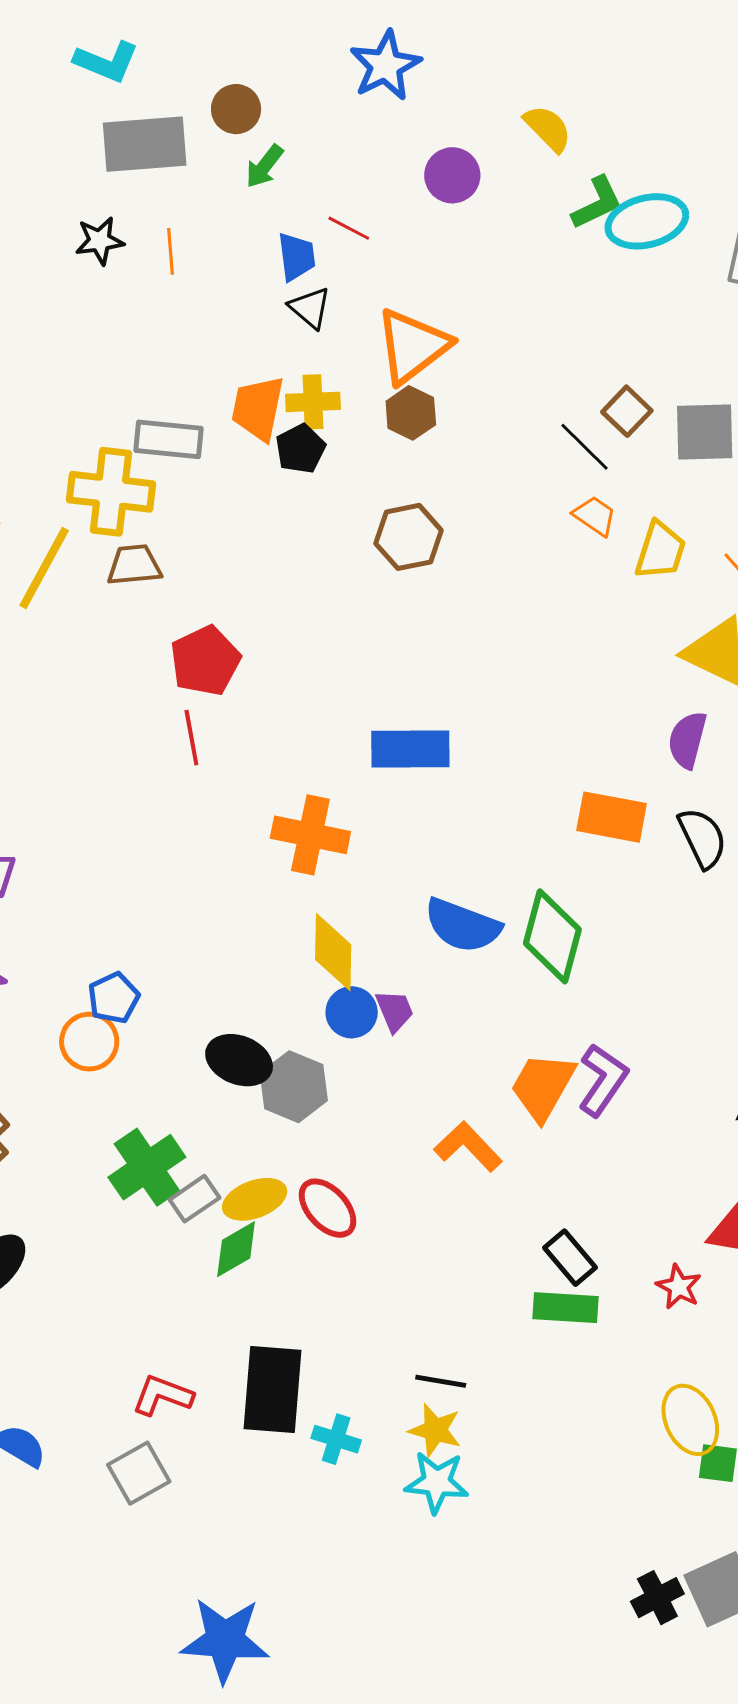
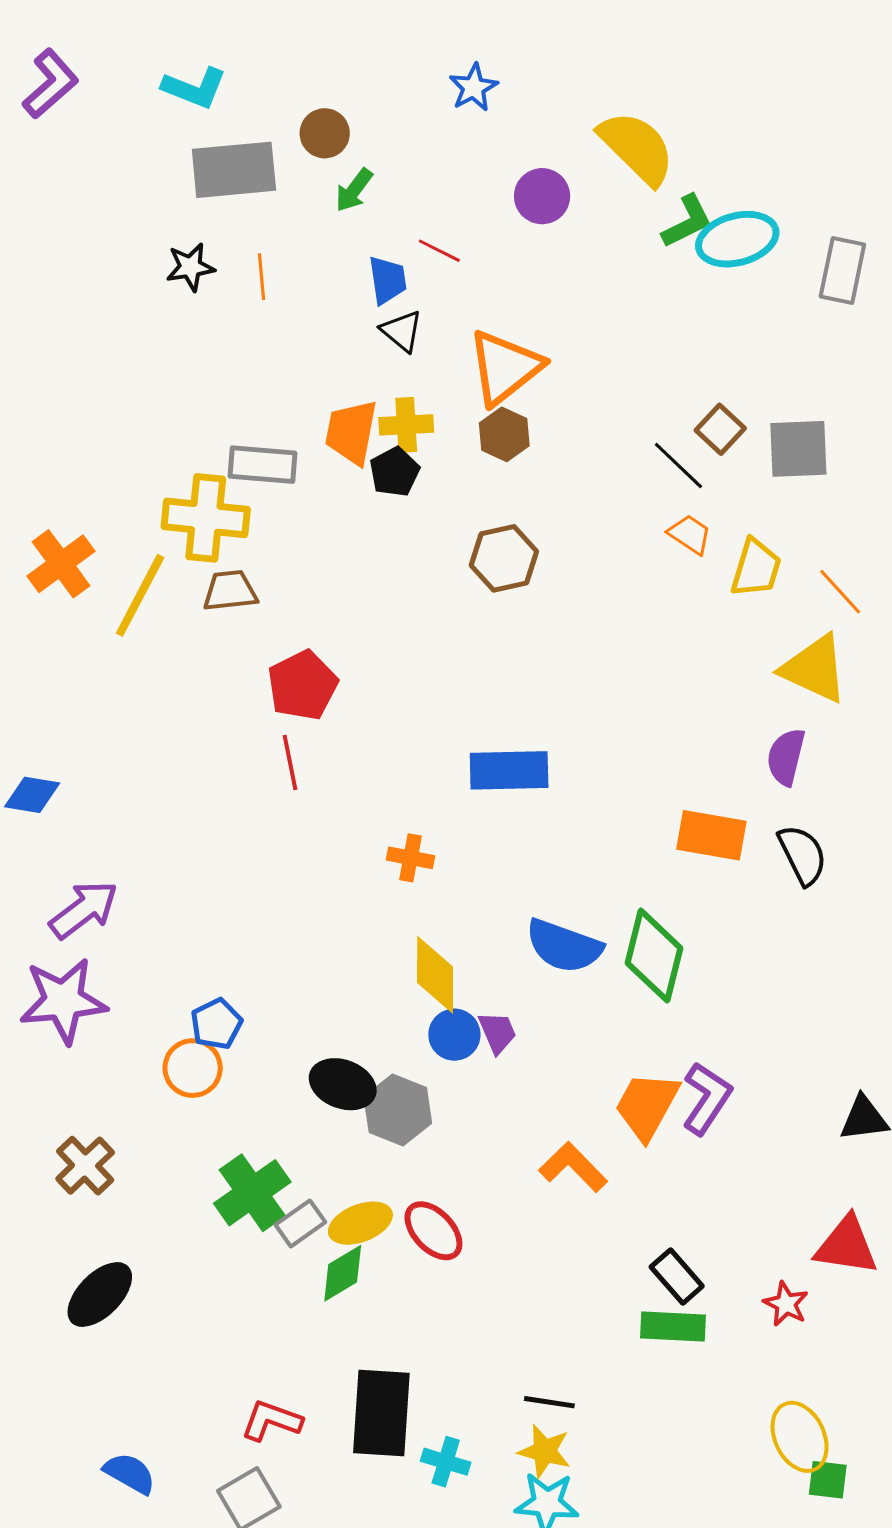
blue star: (385, 66) -> (473, 88), size x0.7
yellow semicircle: (548, 128) -> (637, 148), size x1.6
orange cross: (310, 835) -> (411, 858), size x0.6

